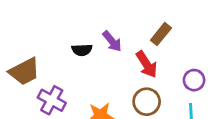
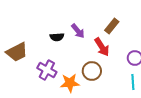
purple cross: (52, 100) -> (47, 70), moved
brown circle: (147, 102) -> (92, 71), moved

